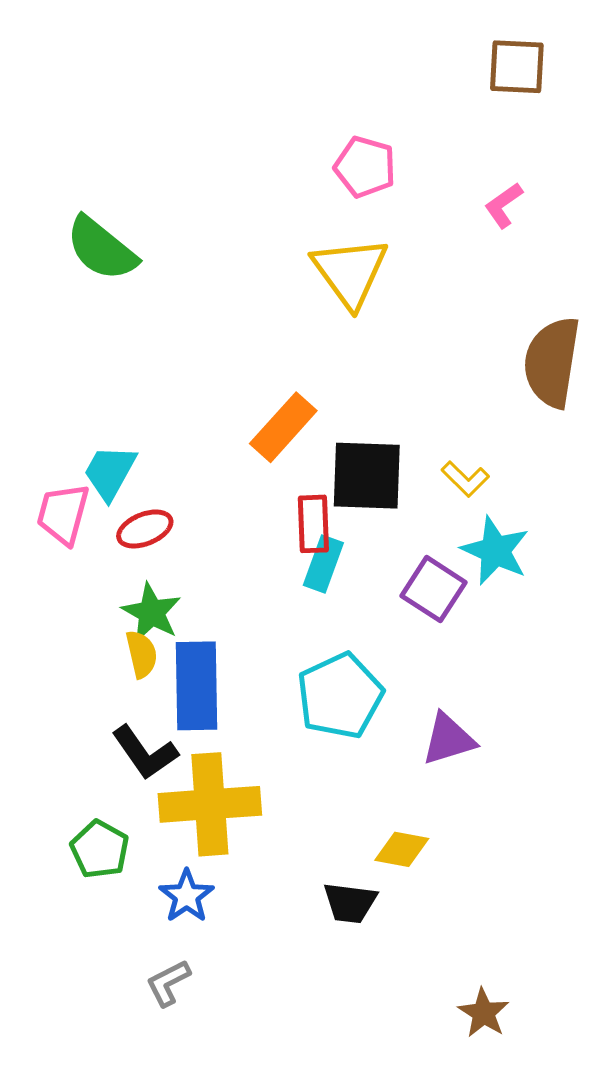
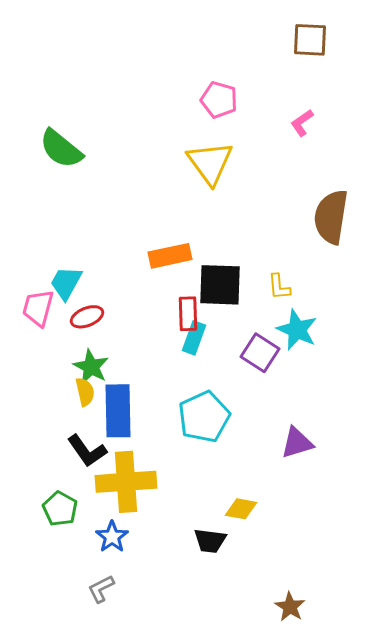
orange rectangle: (283, 427) -> (170, 256), turned 36
yellow L-shape: (465, 479) -> (279, 287), turned 40
purple triangle: (449, 739) -> (297, 443), moved

